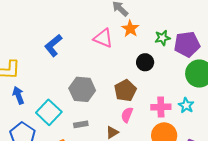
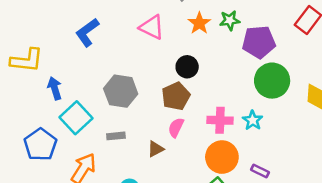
orange star: (130, 29) -> (199, 23), moved
green star: (162, 38) -> (230, 20), moved
black circle: (145, 62) -> (187, 67), moved
blue arrow: (18, 95) -> (55, 88), moved

